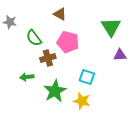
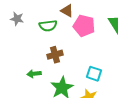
green semicircle: (34, 38) -> (48, 26), moved, turned -60
pink pentagon: (68, 42) -> (84, 26), moved

